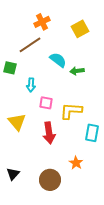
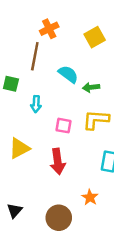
brown line: (30, 45) -> (35, 56), turned -45
pink square: (46, 103) -> (64, 126), moved
yellow L-shape: (71, 111) -> (96, 120), moved
yellow triangle: (17, 122) -> (19, 148), turned 42

